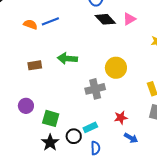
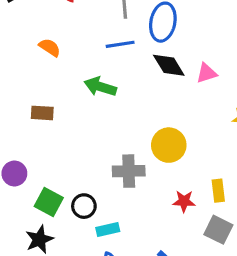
blue line: (50, 21) -> (120, 44), moved
green arrow: (67, 58) -> (100, 87), moved
red star: (121, 118) -> (184, 201), moved
black circle: (74, 136) -> (84, 206), moved

